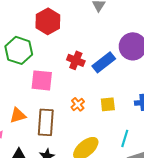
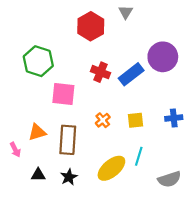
red hexagon: (48, 21) -> (91, 26), moved
cyan line: (125, 138) -> (139, 156), moved

